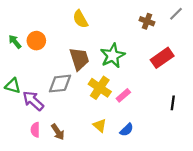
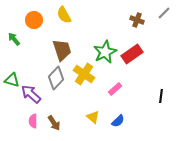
yellow semicircle: (80, 19) -> (64, 15), moved
orange circle: (36, 41) -> (34, 20), moved
red rectangle: (162, 58) -> (132, 54), moved
brown trapezoid: (79, 59) -> (62, 50), moved
gray diamond: (60, 84) -> (56, 78), turned -40
yellow cross: (100, 88) -> (84, 74), moved

